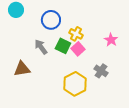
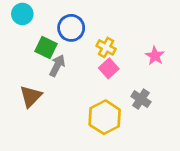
green square: (63, 46) -> (46, 47), moved
gray arrow: (41, 47) -> (57, 66), turned 63
brown triangle: (22, 69) -> (31, 96), turned -36

